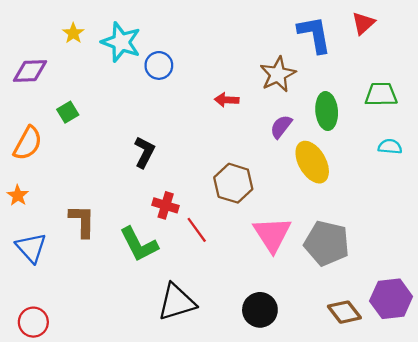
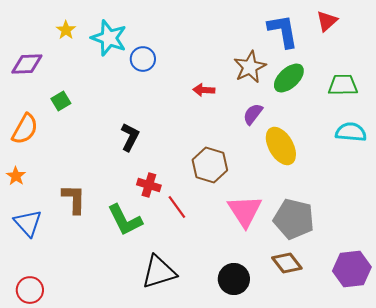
green ellipse: (327, 111) -> (289, 78), moved, turned 52
cyan semicircle: (390, 147) -> (351, 132), size x1.4
brown diamond: (344, 312) -> (287, 263), moved

